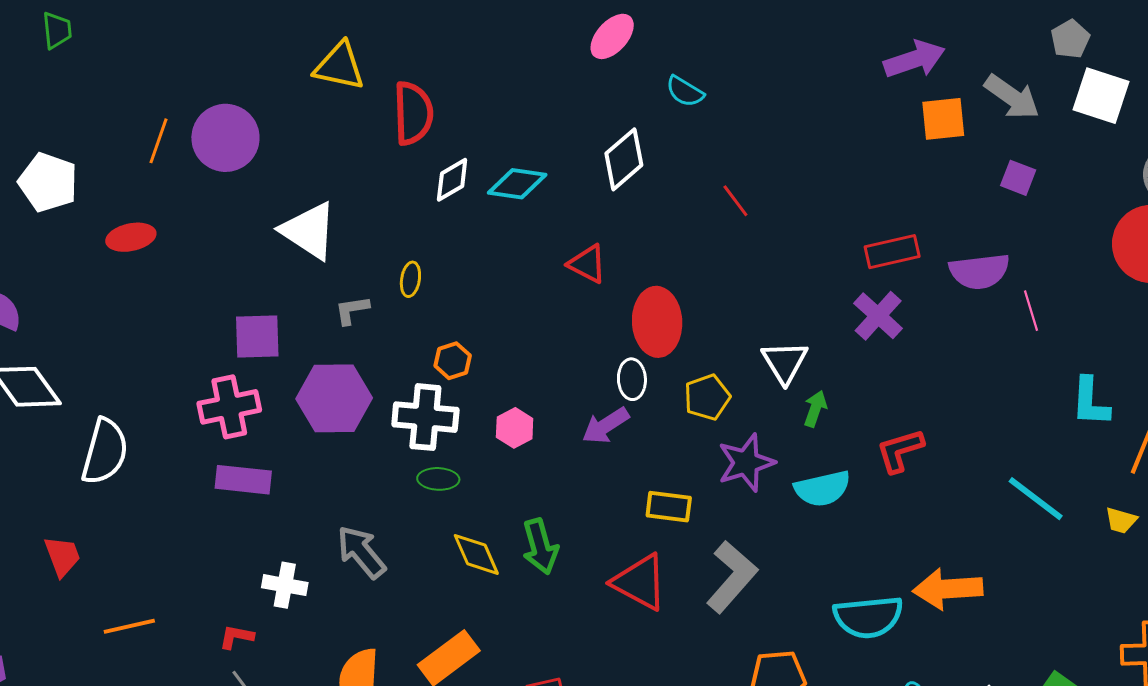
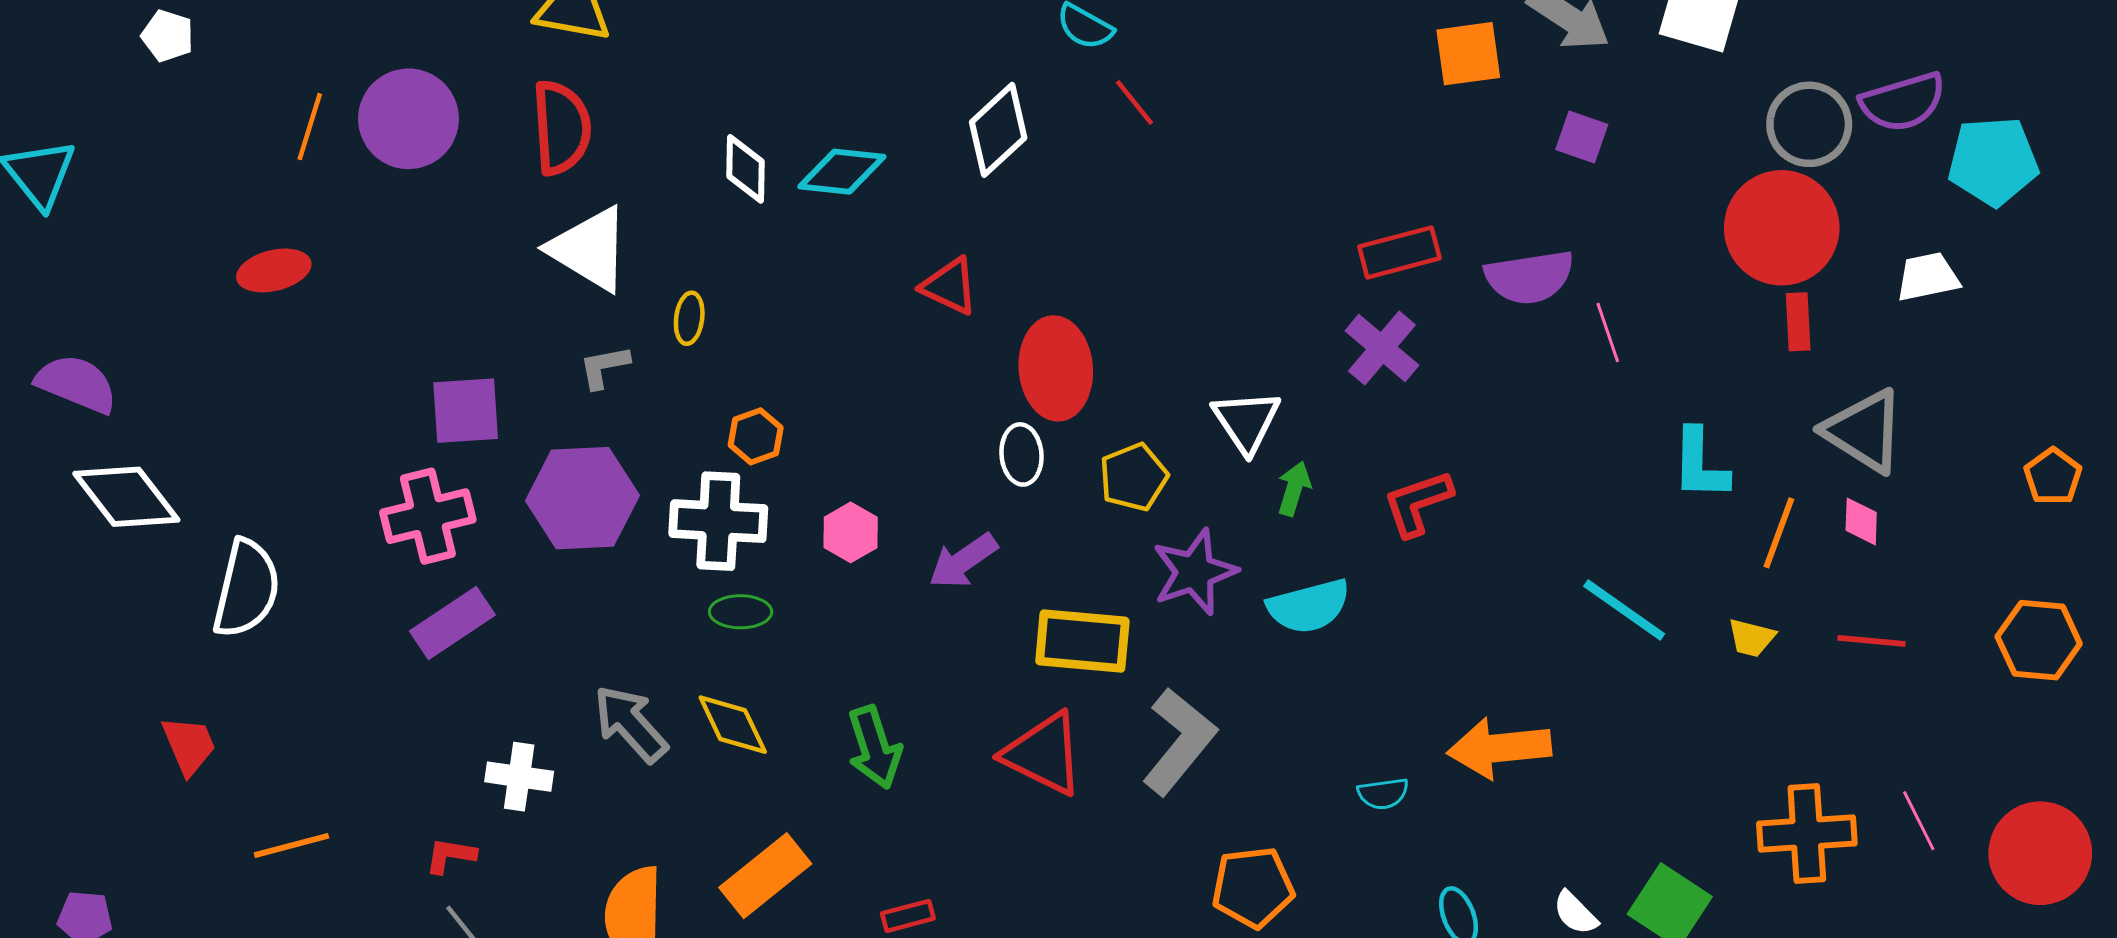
red semicircle: (413, 113) -> (561, 128), moved
white diamond: (452, 180) -> (746, 169), turned -57
white pentagon: (48, 182) -> (168, 36), moved, size x0.6
red line: (735, 201) -> (1135, 103), moved
white triangle: (309, 231) -> (590, 249), moved
purple arrow: (606, 426) -> (963, 561), moved
red L-shape: (900, 450) -> (1418, 503), moved
purple rectangle: (243, 480) -> (452, 623), turned -38
yellow rectangle: (669, 507) -> (1082, 641), size x1.4
green arrow: (540, 547) -> (874, 747), moved
yellow diamond: (476, 554) -> (733, 725), moved
cyan semicircle: (868, 617) -> (1383, 794), size x0.5

